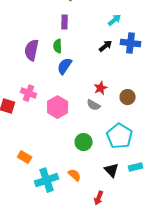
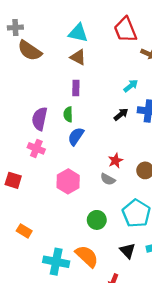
pink cross: (29, 93) -> (36, 148), moved
orange rectangle: (25, 157) -> (24, 231), moved
orange semicircle: (75, 175) -> (87, 256), size x1.6
cyan cross: (47, 180) -> (56, 262), turned 30

